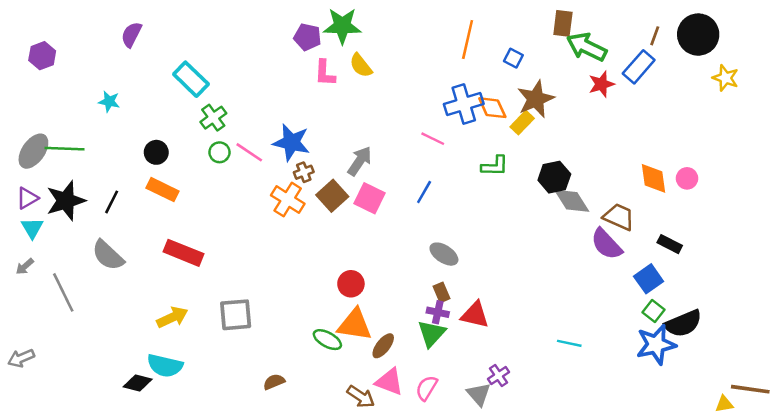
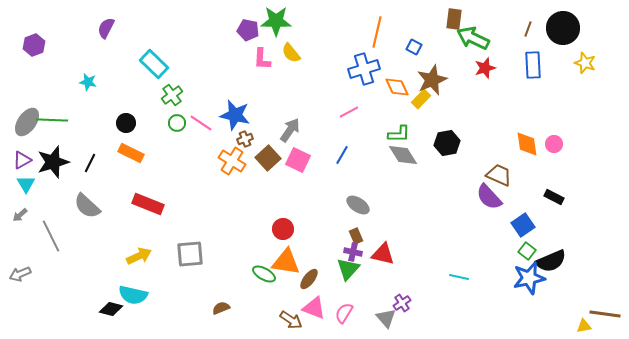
blue rectangle: (639, 67) -> (533, 65), moved, turned -44
blue cross: (464, 104) -> (364, 69), moved
pink line: (433, 139) -> (349, 112), turned -54
gray diamond: (572, 201) -> (403, 155), moved
black rectangle: (670, 244) -> (554, 197), moved
gray arrow: (21, 358) -> (20, 274), moved

